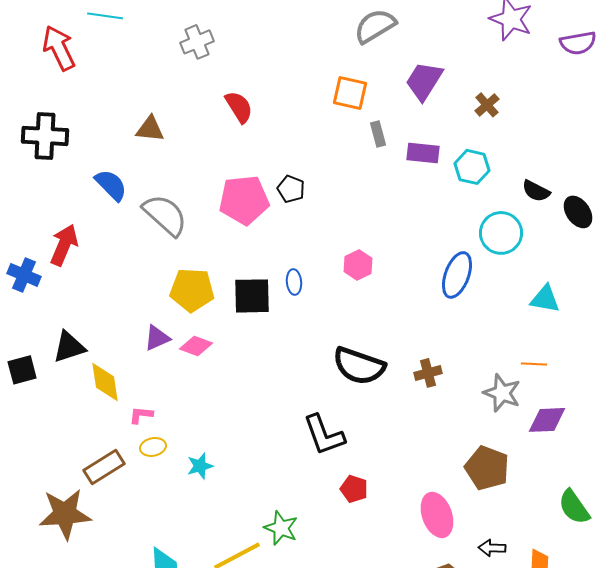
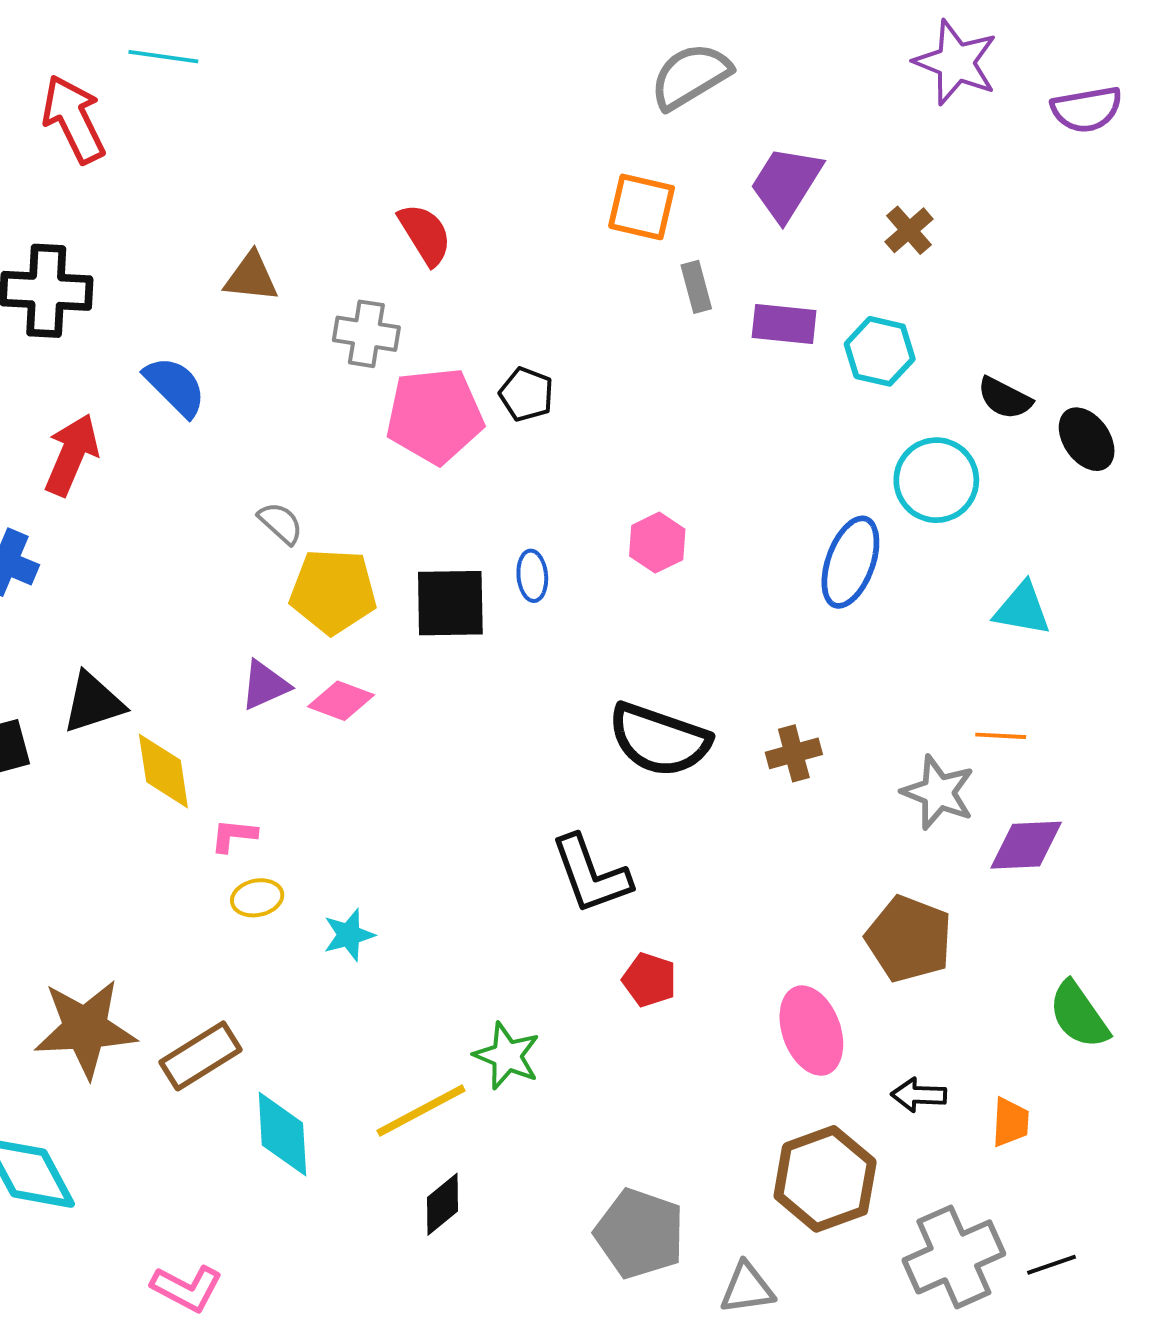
gray cross: (197, 42) -> (366, 334), moved, turned 32
gray semicircle: (165, 215) -> (281, 523), moved, size x0.5
red arrow: (64, 245) -> (72, 455), moved
brown rectangle: (104, 467) -> (200, 1056), moved

